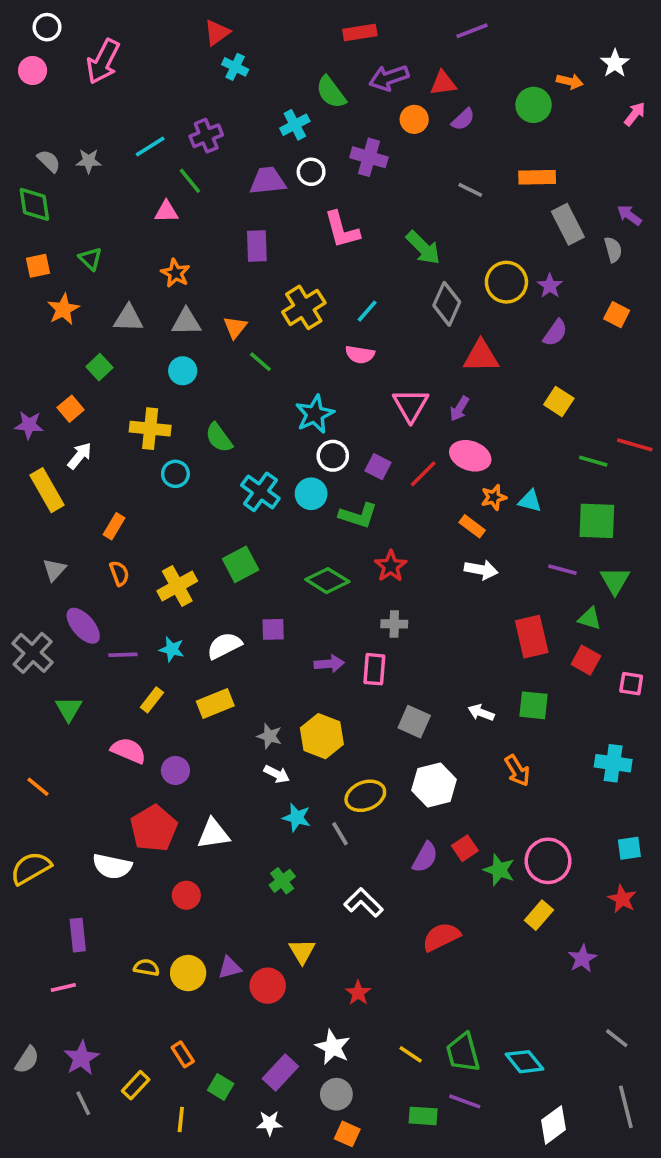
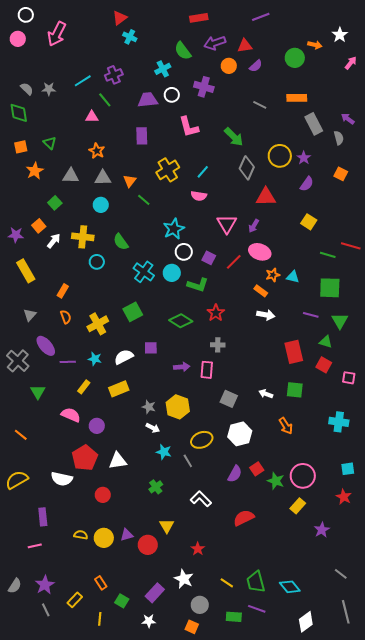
white arrow: (80, 456) -> (54, 241), moved
gray circle: (336, 1094) -> (200, 605), moved

